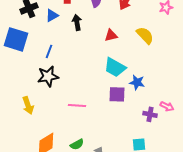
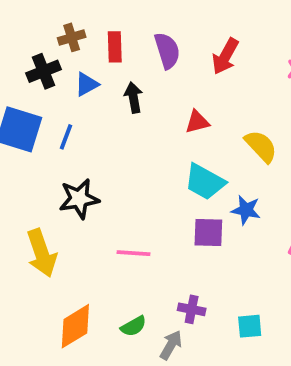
yellow semicircle: (145, 35) -> (261, 146), moved
blue line: (49, 51) -> (66, 137), moved
yellow arrow: (28, 105) -> (42, 253), size x1.4
purple cross: (150, 114) -> (192, 309), moved

